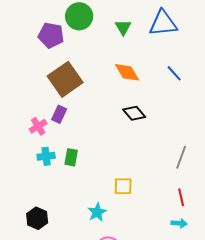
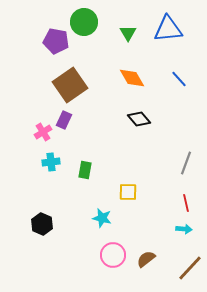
green rectangle: (71, 157) -> (85, 170), moved
cyan star: (97, 212) -> (102, 218), turned -30

